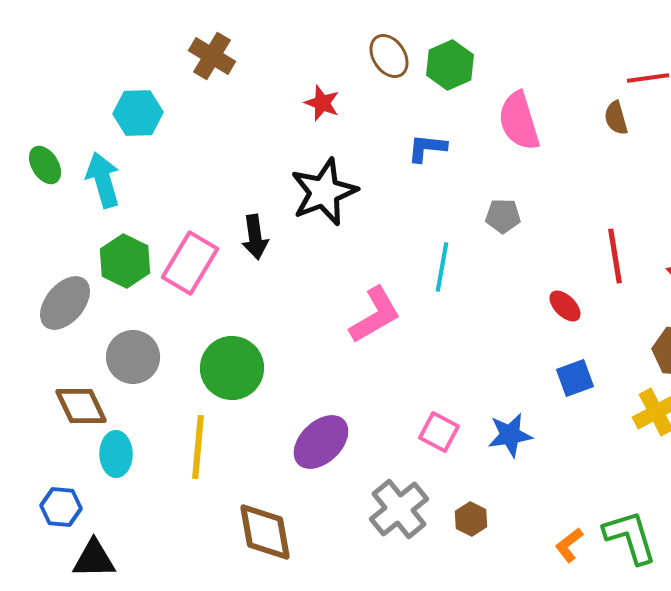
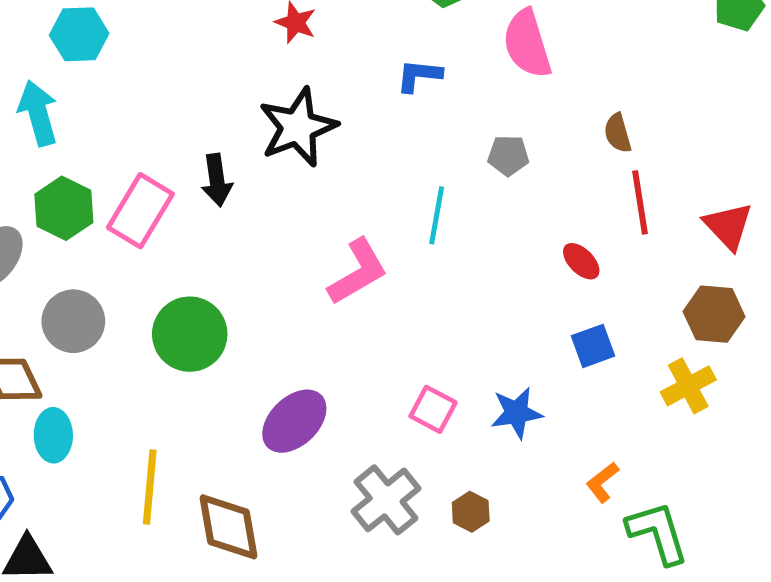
brown semicircle: (616, 118) -> (618, 133), moved
yellow line: (198, 447) -> (150, 487), moved
orange L-shape: (569, 545) -> (602, 482), moved

